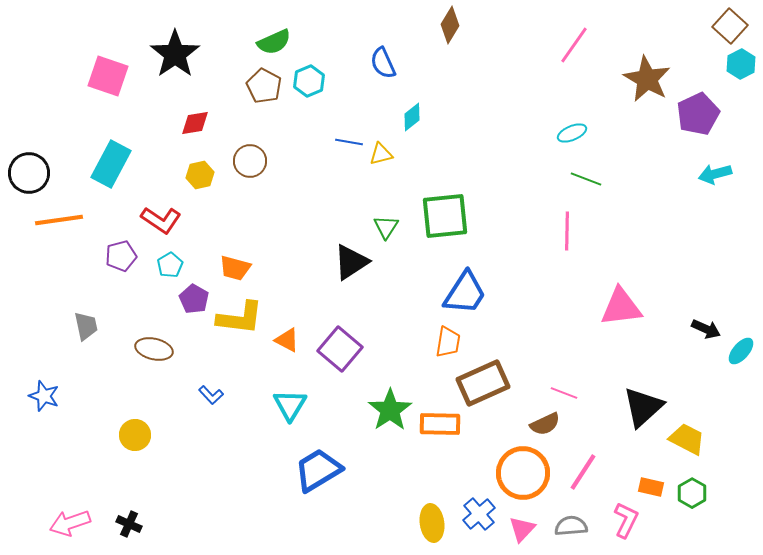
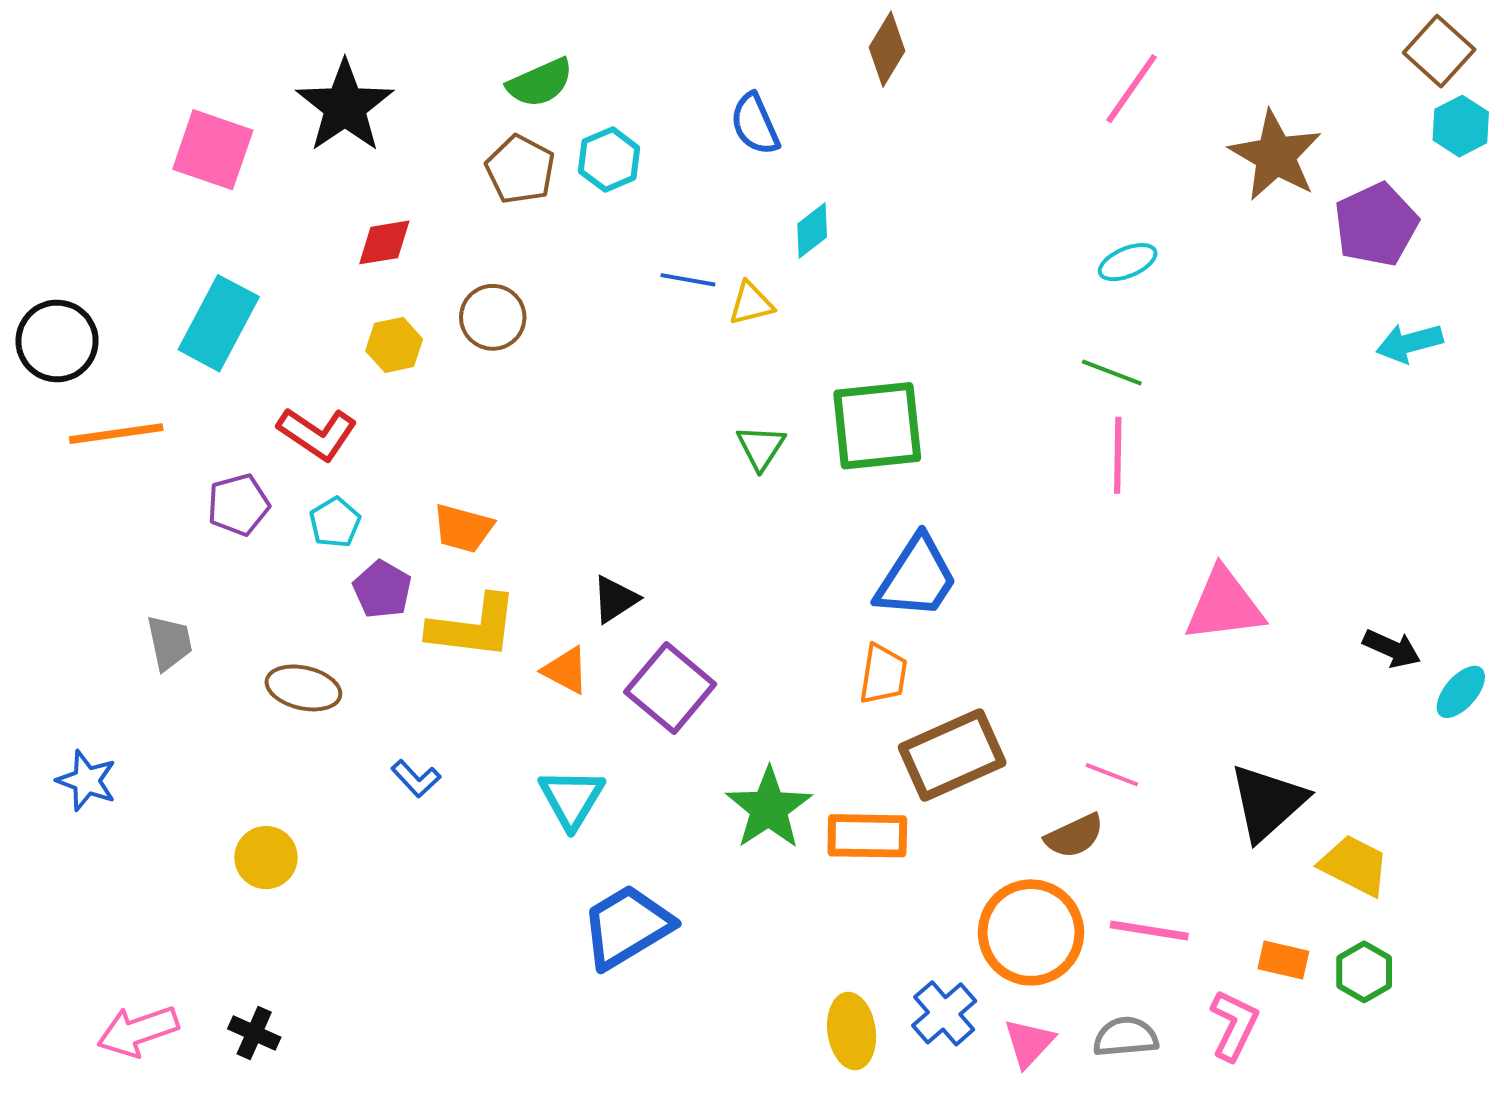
green line: (586, 179) -> (1112, 373), moved
black triangle: (351, 262) -> (615, 599), moved, size x0.7
pink line: (583, 472) -> (1149, 930), turned 66

